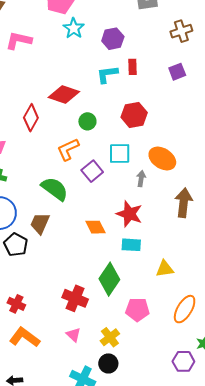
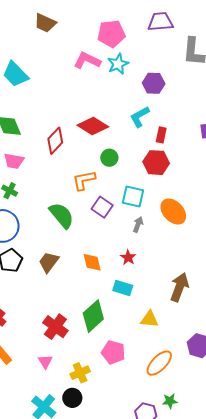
pink L-shape: (19, 41) -> (87, 60), moved
red rectangle: (133, 67) -> (161, 135), moved
cyan L-shape: (107, 74) -> (140, 117), turned -35
purple square: (92, 171) -> (102, 207), turned -30
gray arrow: (141, 179) -> (138, 225), moved
brown arrow: (184, 203) -> (179, 287), moved
red star: (129, 214) -> (128, 257), size x0.6
brown trapezoid: (40, 223) -> (49, 262), moved

